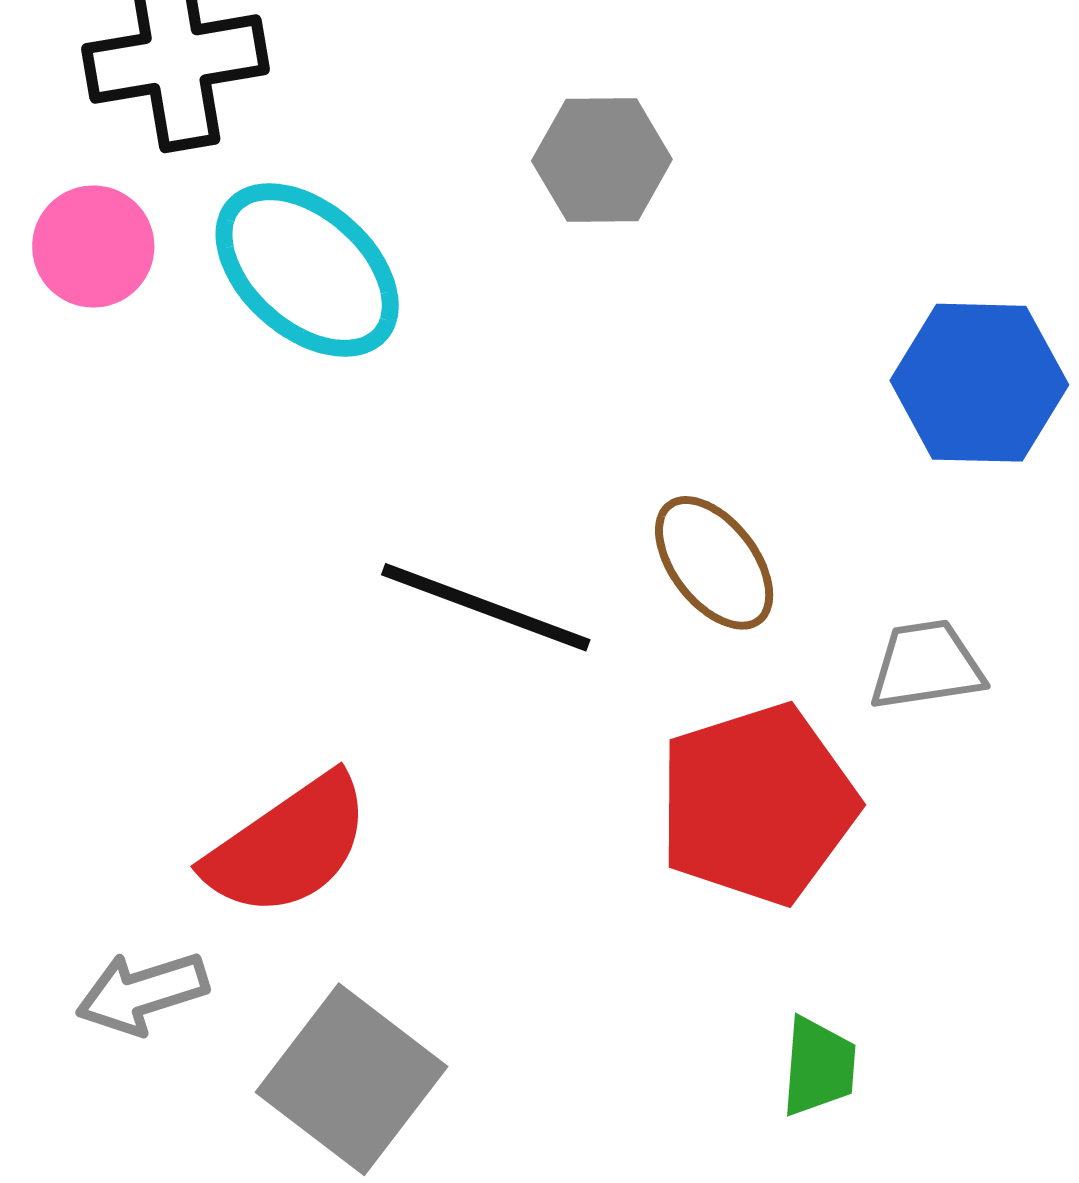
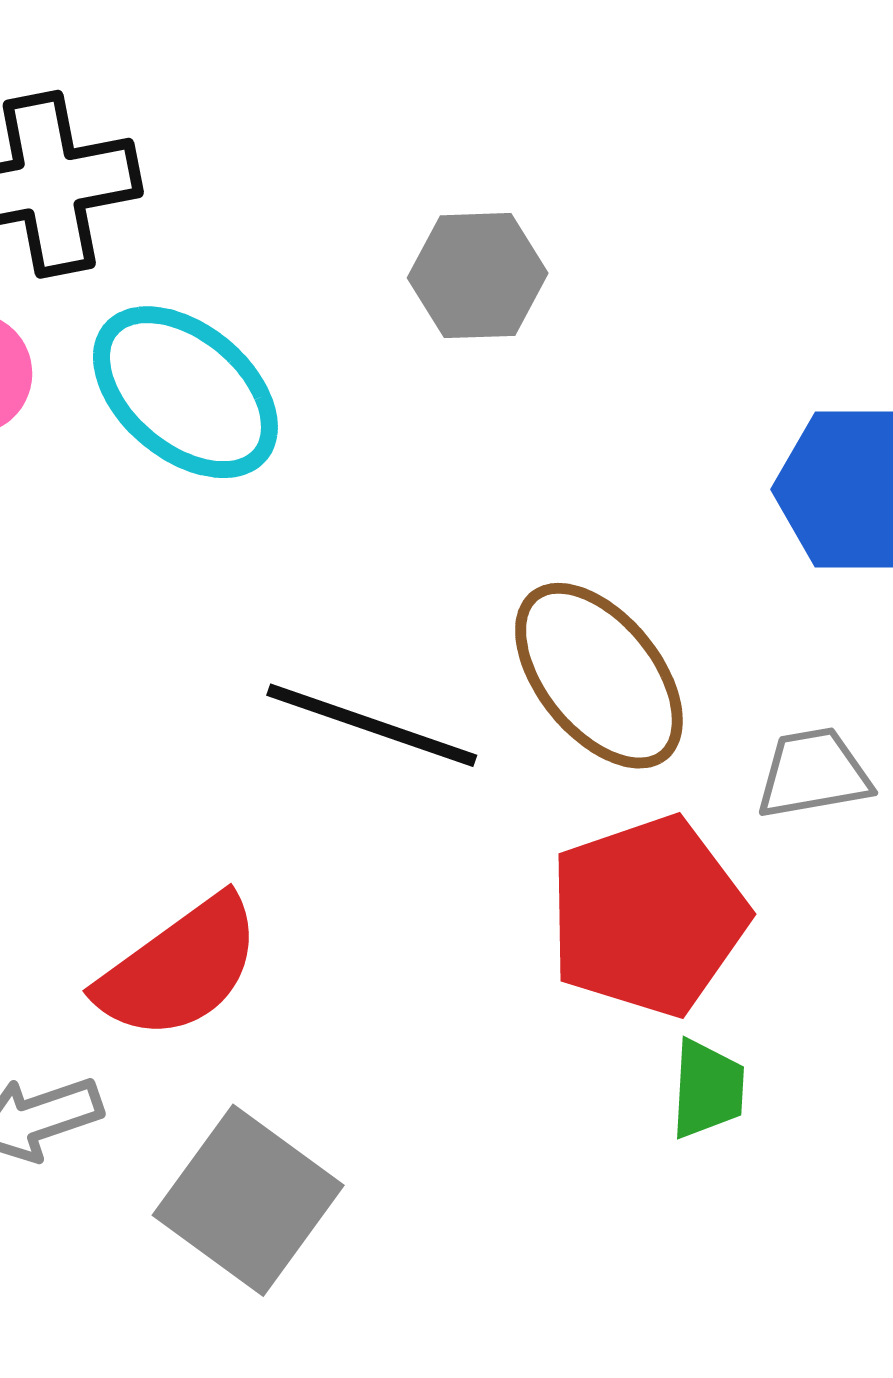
brown ellipse: (714, 563) -> (599, 676), size x1.4
green trapezoid: (819, 1067) -> (707, 1089), moved

